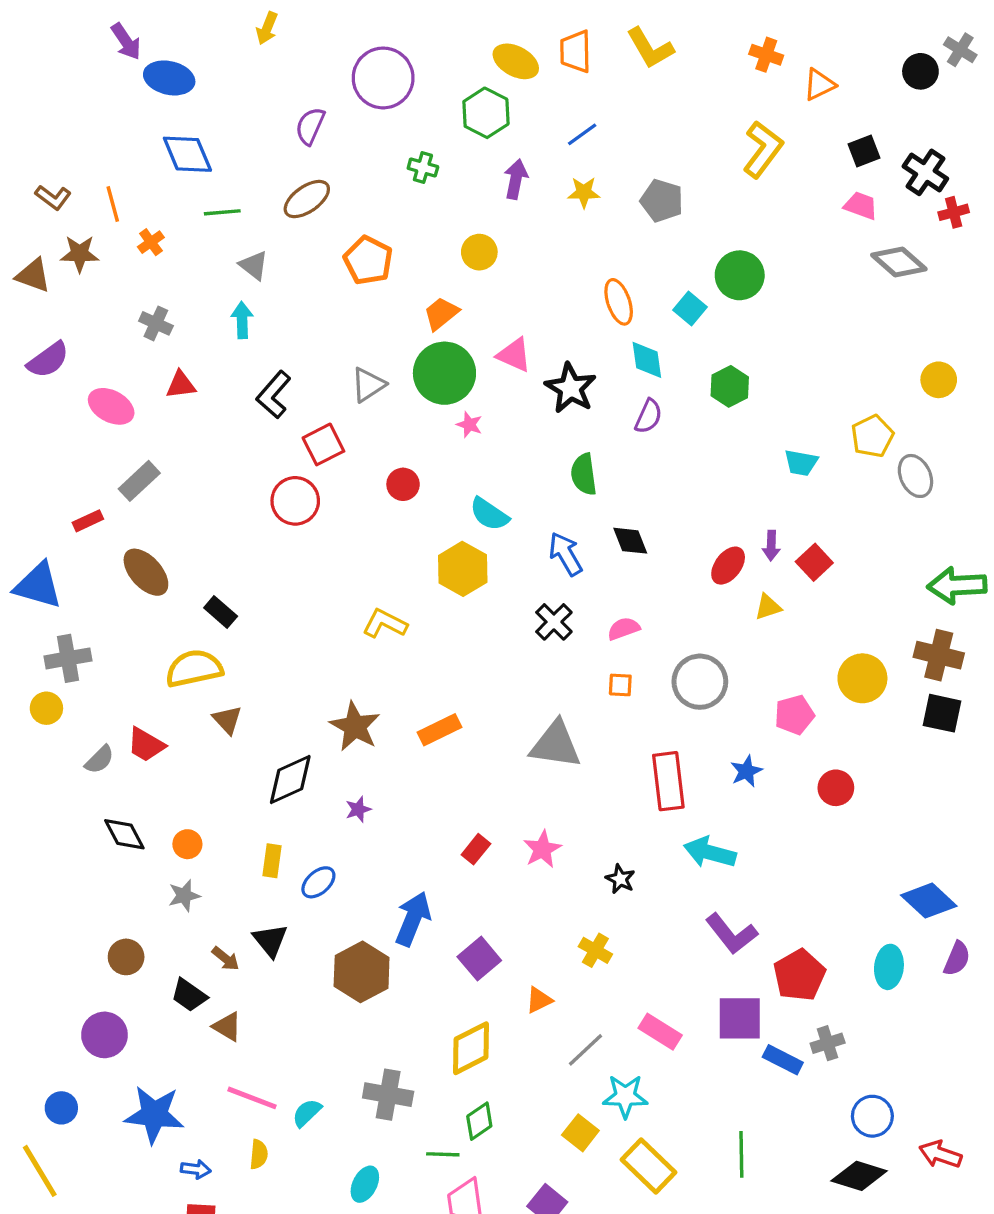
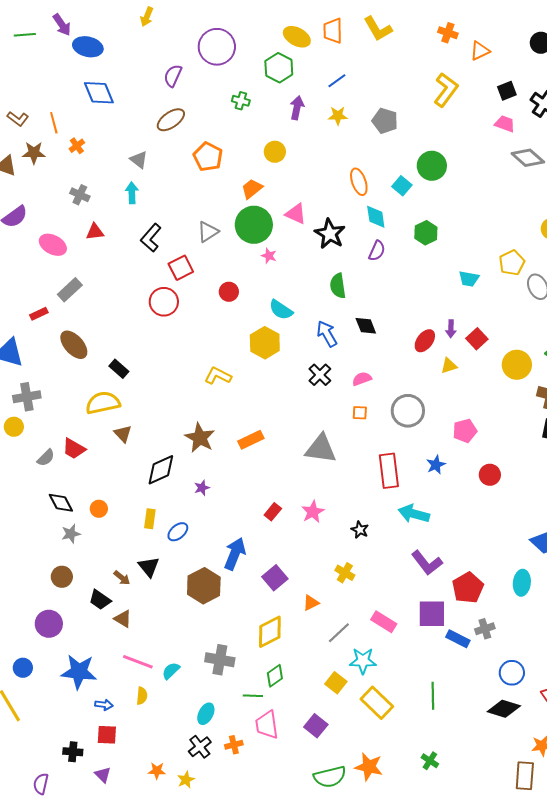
green line: (222, 212) -> (25, 35), moved
yellow circle: (862, 678) -> (517, 365), moved
gray star: (184, 896) -> (71, 534), moved

